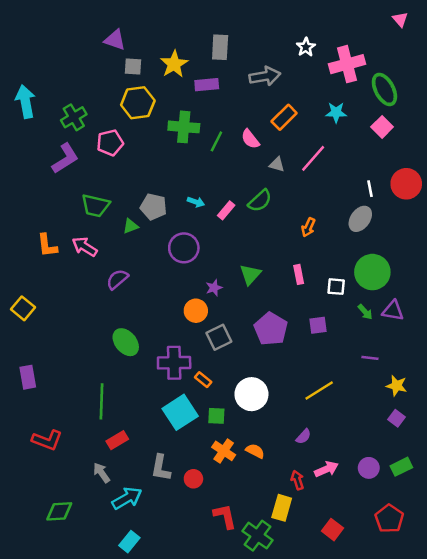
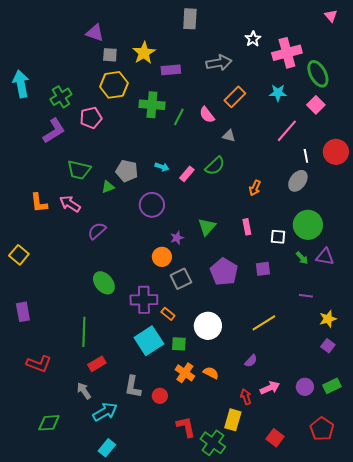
gray rectangle: (220, 47) -> (190, 19), moved
pink line: (313, 158) -> (287, 131), moved
yellow star: (397, 386) -> (328, 319), turned -30

